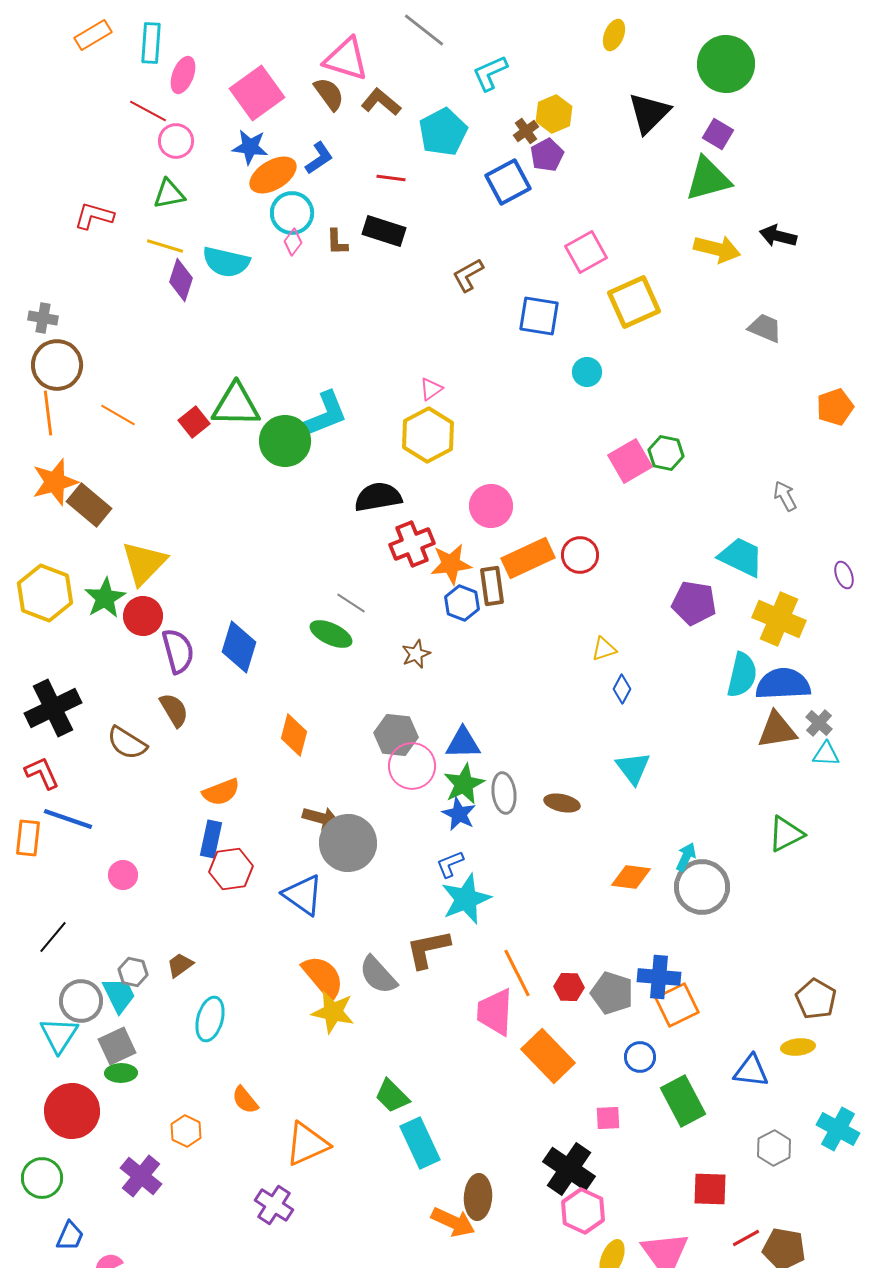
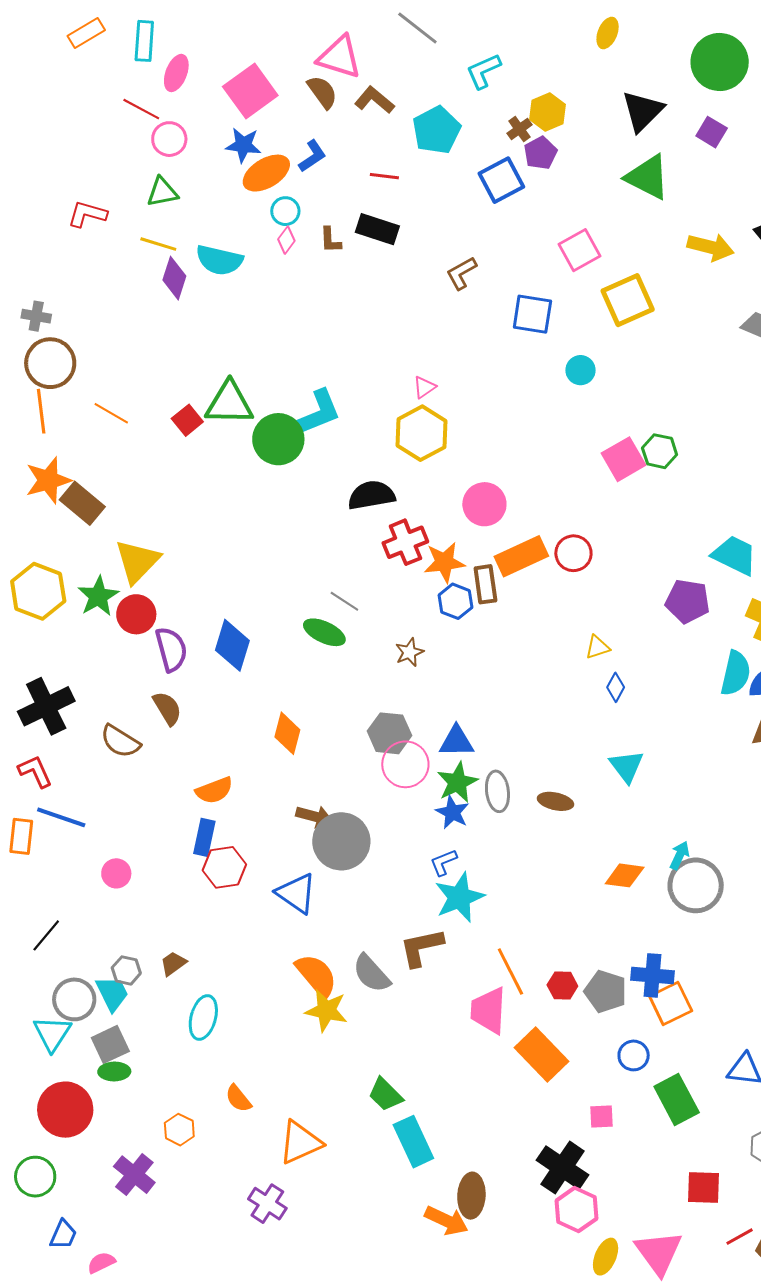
green triangle: (708, 179) -> (648, 177), moved, turned 42
cyan circle: (292, 213) -> (285, 211), size x0.7

